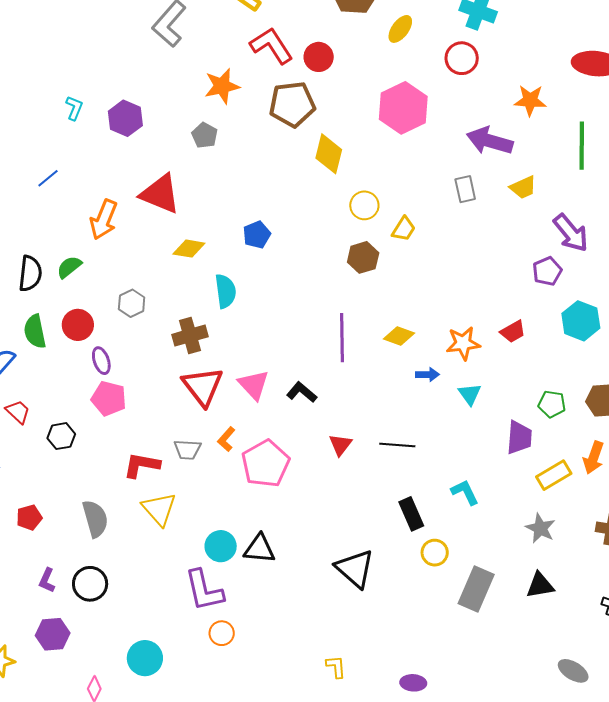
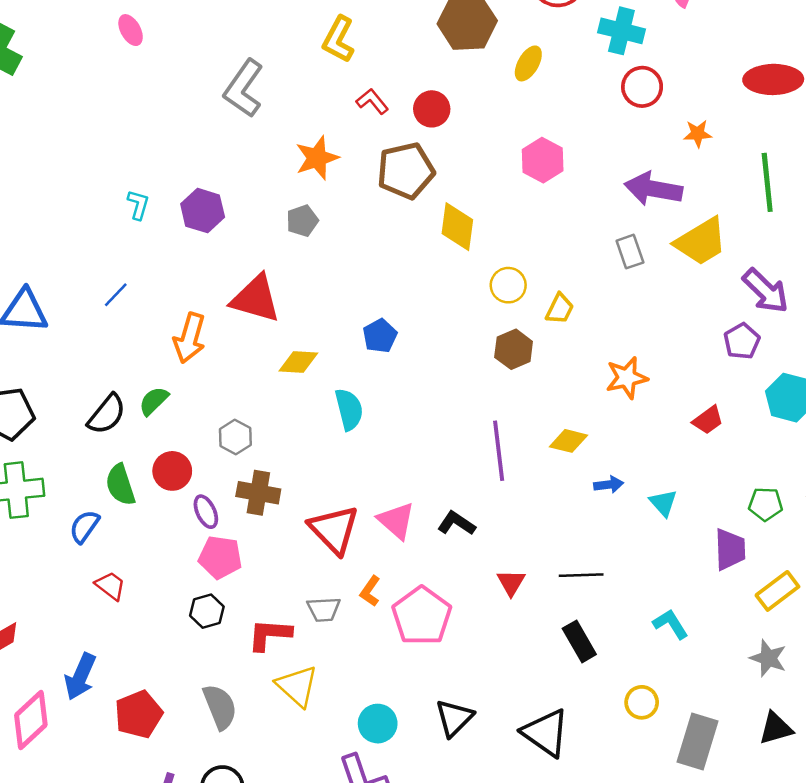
red L-shape: (271, 46) -> (372, 101), size x0.6
red circle: (462, 58) -> (642, 87), moved
orange star: (530, 100) -> (698, 134), size x0.7
pink hexagon: (403, 108) -> (543, 160), size x0.7
gray pentagon: (205, 135) -> (302, 221), turned 30
yellow trapezoid: (523, 187) -> (701, 242), size x1.6
black semicircle: (30, 273) -> (107, 414), turned 39
brown cross: (190, 336) -> (258, 493), moved, turned 32
orange star: (463, 343) -> (627, 378), moved
black hexagon: (61, 436) -> (207, 611), moved
black rectangle: (411, 514) -> (579, 641), moved
red pentagon: (29, 518) -> (139, 714), size x1.5
black triangle: (260, 549) -> (454, 718), moved, turned -44

